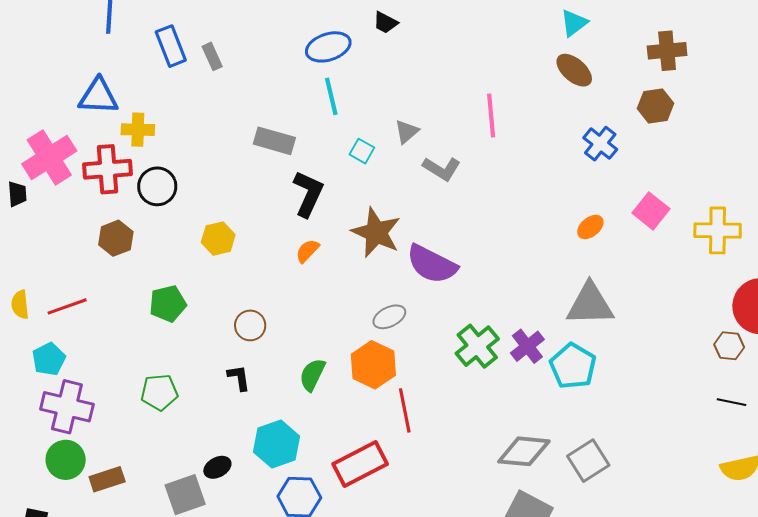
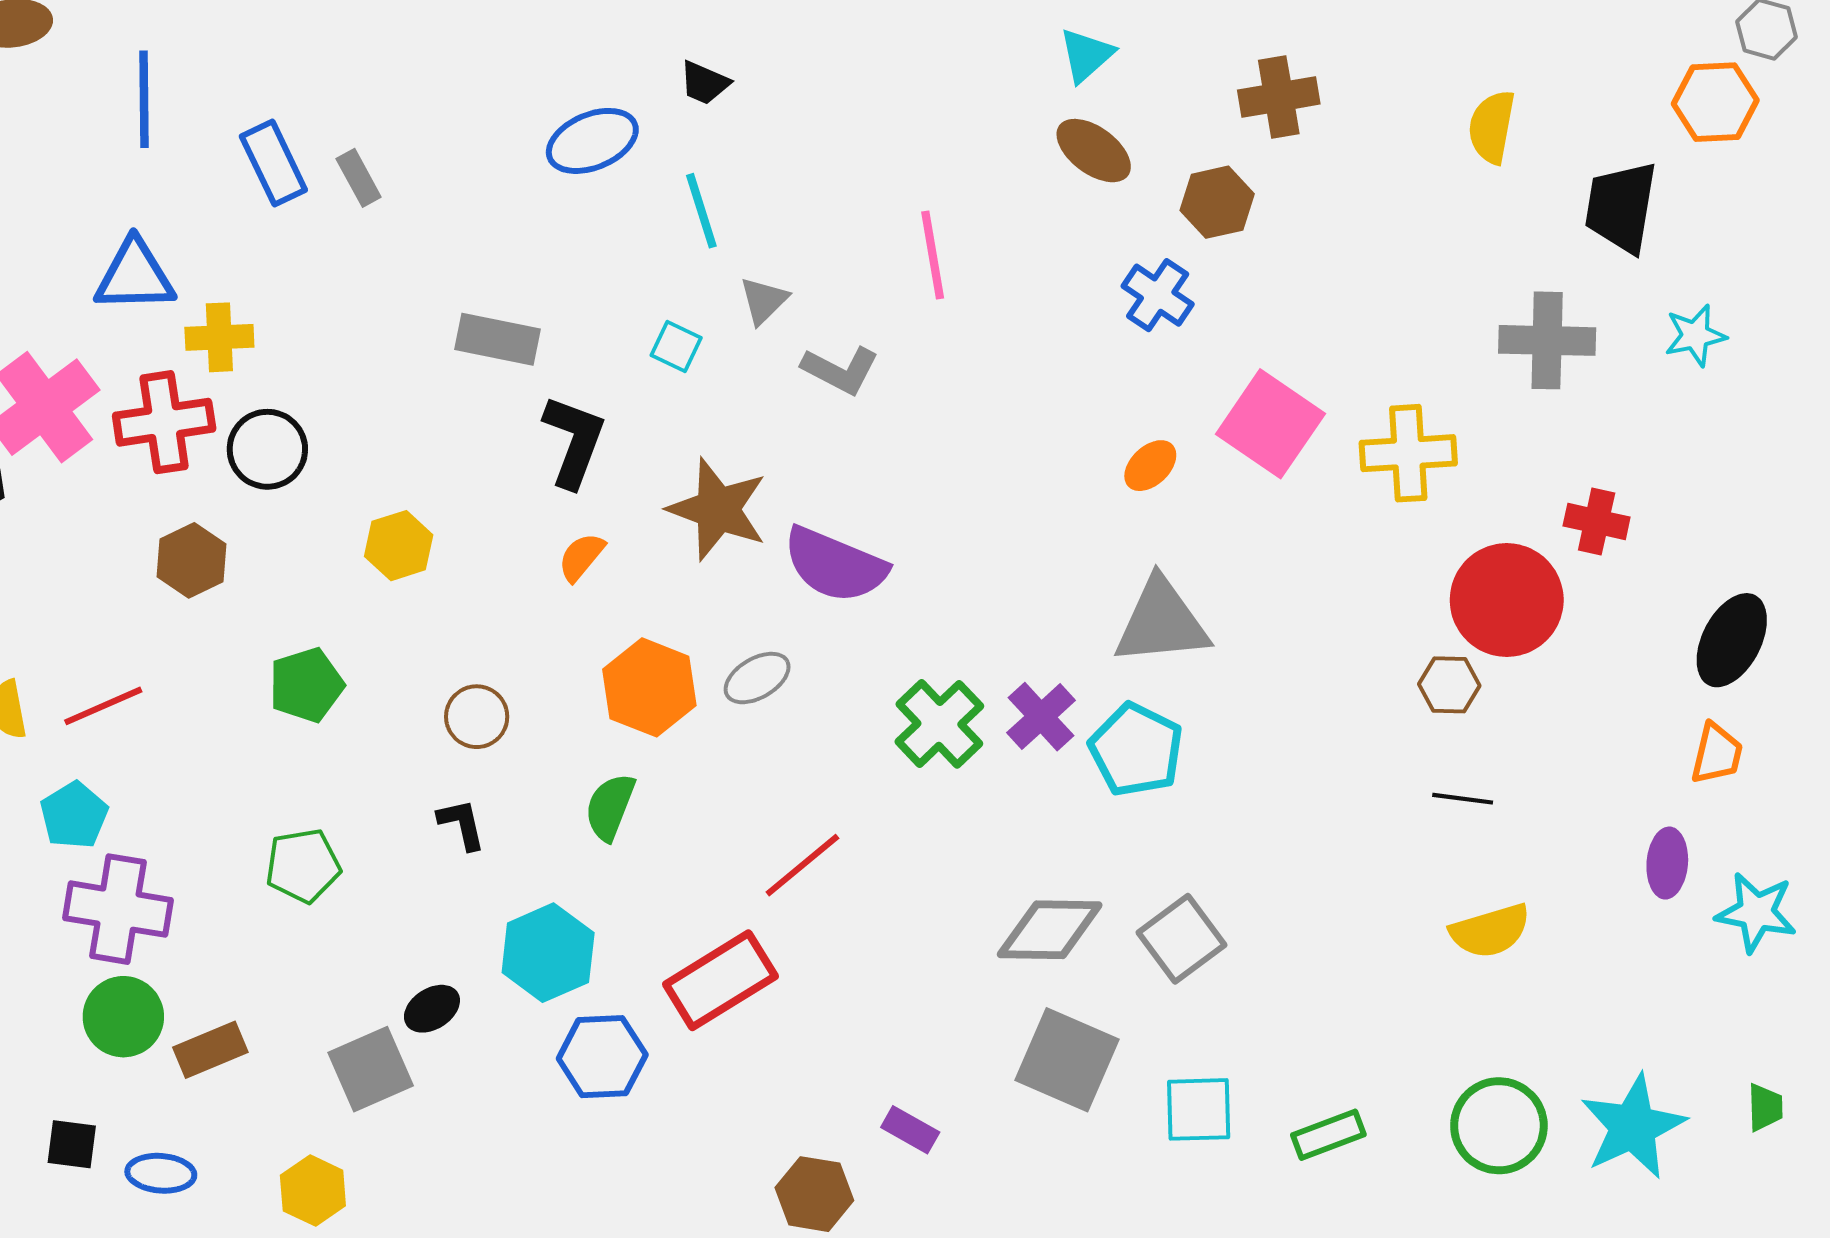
cyan line: (331, 96) -> (701, 211), moved
brown hexagon: (656, 106) -> (1217, 202), moved
pink square: (651, 211) -> (1270, 424), size x1.4
orange hexagon: (373, 365) -> (649, 687), moved
red line: (405, 410) -> (802, 865), turned 66

